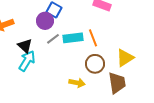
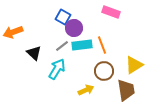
purple circle: (45, 21) -> (74, 28), moved
cyan arrow: (27, 61) -> (57, 69), moved
yellow arrow: (77, 83) -> (86, 90), turned -35

